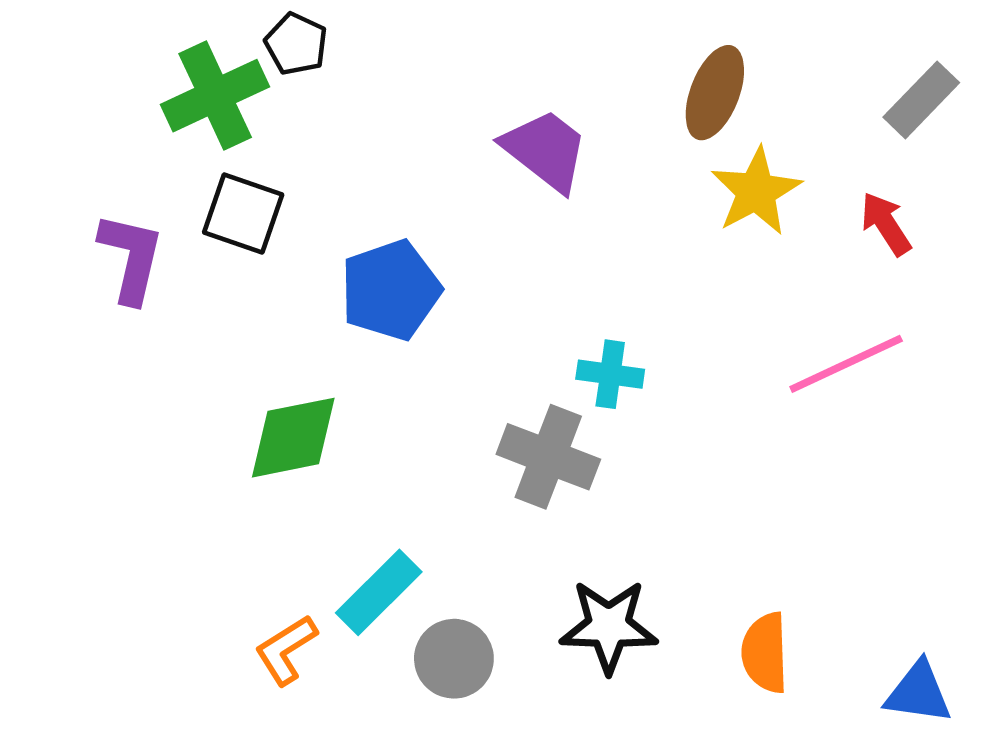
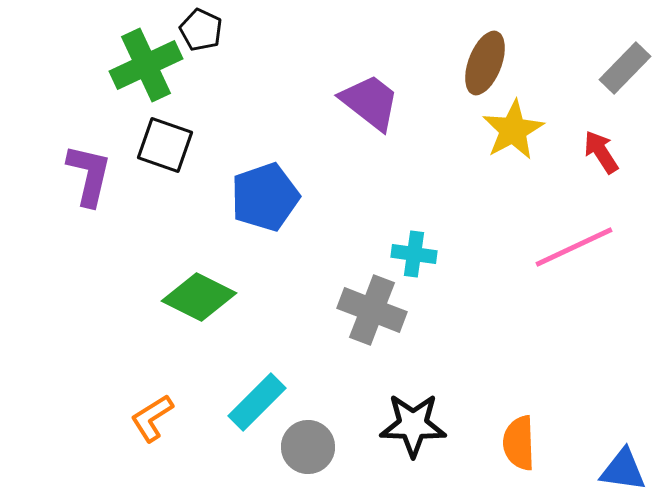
green diamond: (293, 438) -> (199, 297), turned 38
orange L-shape: (286, 650) -> (152, 418), moved

